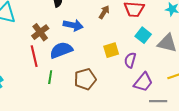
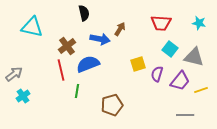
brown arrow: (104, 12) -> (120, 29), moved
brown pentagon: (85, 79) -> (112, 105), moved
purple trapezoid: (143, 82) -> (180, 81), moved

